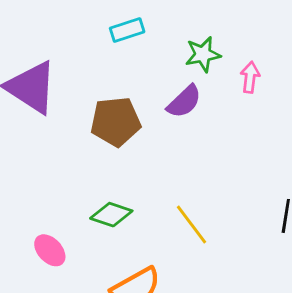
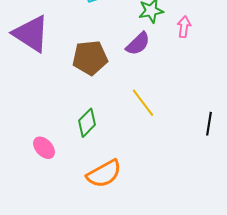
green diamond: (111, 215) -> (87, 123), turned -64
yellow line: (191, 225) -> (143, 103), moved

